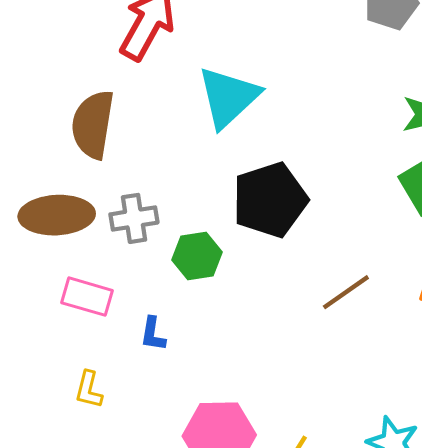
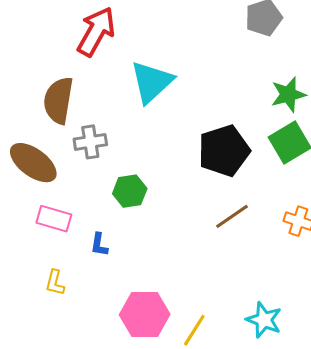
black pentagon: (270, 200) -> (224, 151), moved
brown ellipse: (57, 215) -> (33, 163), turned 39
gray cross: (134, 218) -> (90, 142), moved

